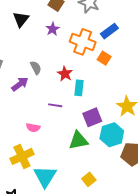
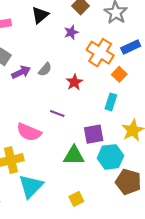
gray semicircle: (36, 68) -> (45, 69), turned 56
purple arrow: (20, 84) -> (21, 72), moved
cyan rectangle: (79, 88) -> (111, 102), moved
pink semicircle: (33, 128) -> (29, 132), size x1.6

